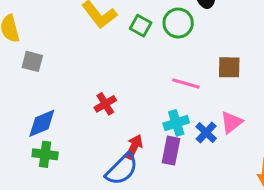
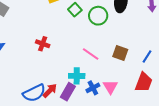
red cross: (105, 104) -> (43, 44), moved, turned 32
pink triangle: (231, 122) -> (110, 87), turned -42
red arrow: (134, 147) -> (50, 91), moved

